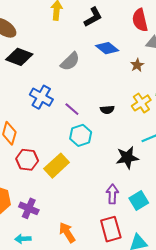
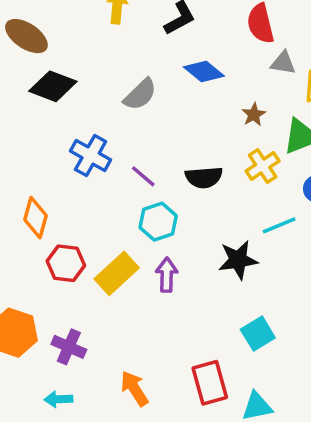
brown star: (137, 65) -> (254, 115), moved
black semicircle: (107, 110) -> (204, 177), size x1.5
purple arrow: (112, 194) -> (167, 275), moved

